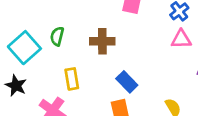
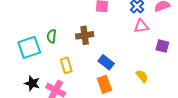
cyan square: (24, 48) -> (29, 47), turned 30
black star: (16, 86) -> (32, 83), moved

